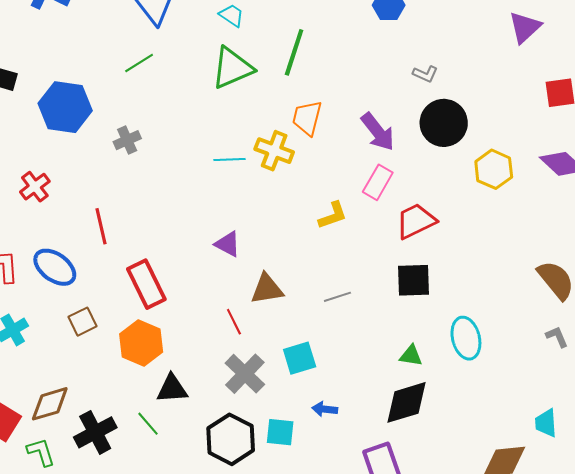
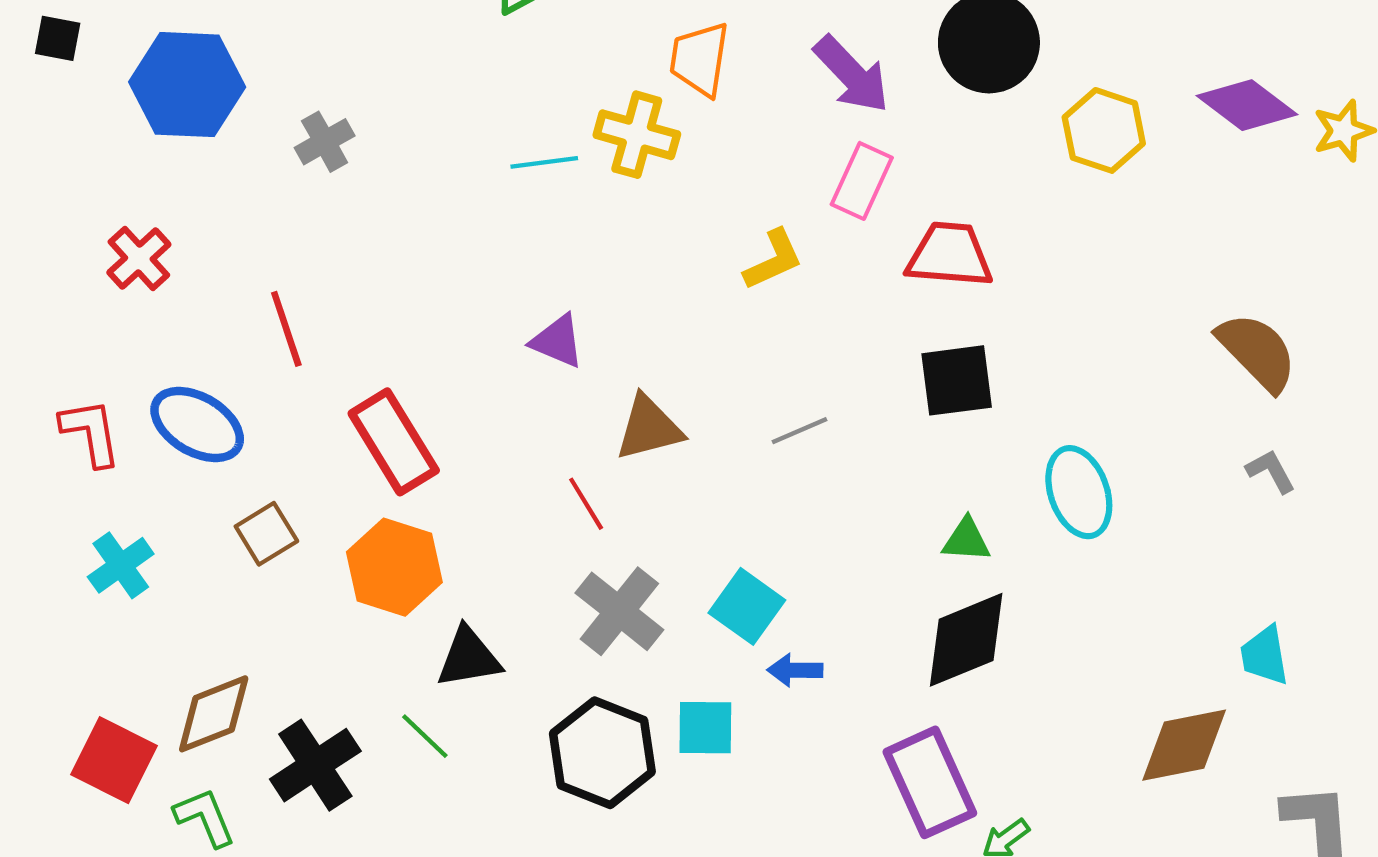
red trapezoid: (416, 221) -> (950, 255), turned 36
cyan square: (300, 358) -> (747, 606), moved, turned -32

